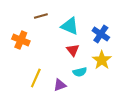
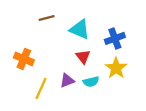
blue cross: (101, 34) -> (115, 38), turned 36
orange cross: (21, 40) -> (24, 59), moved
purple triangle: (60, 85) -> (67, 81), moved

